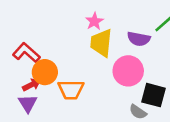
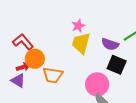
pink circle: (128, 71) -> (97, 84), moved
black square: (154, 95) -> (117, 65), moved
purple triangle: (28, 103) -> (18, 81), turned -35

